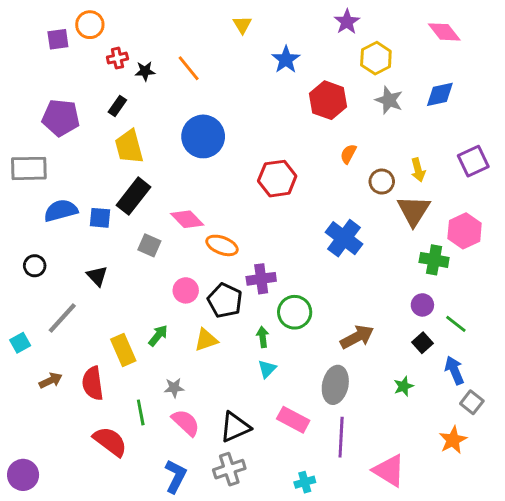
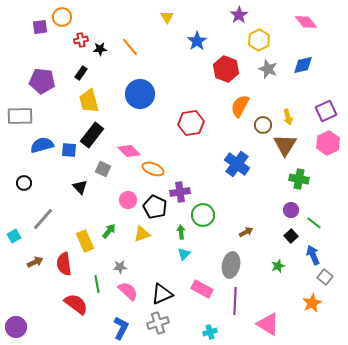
orange semicircle: (348, 154) -> (240, 106), size x1.6
pink hexagon: (465, 231) -> (328, 143), moved
black triangle: (97, 276) -> (80, 187), moved
brown arrow: (357, 337) -> (246, 232), size x0.6

